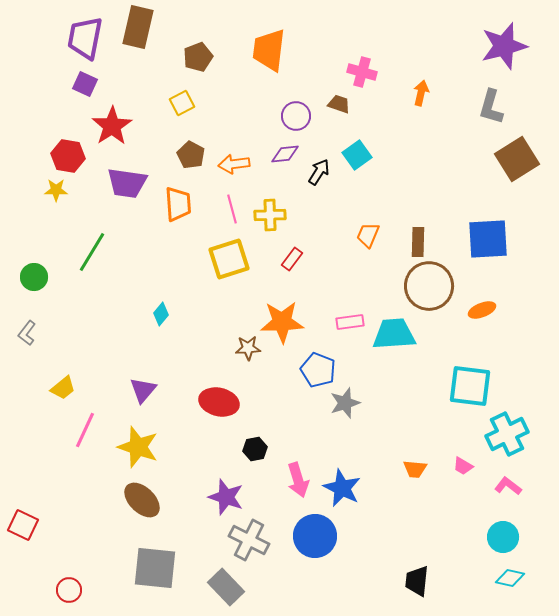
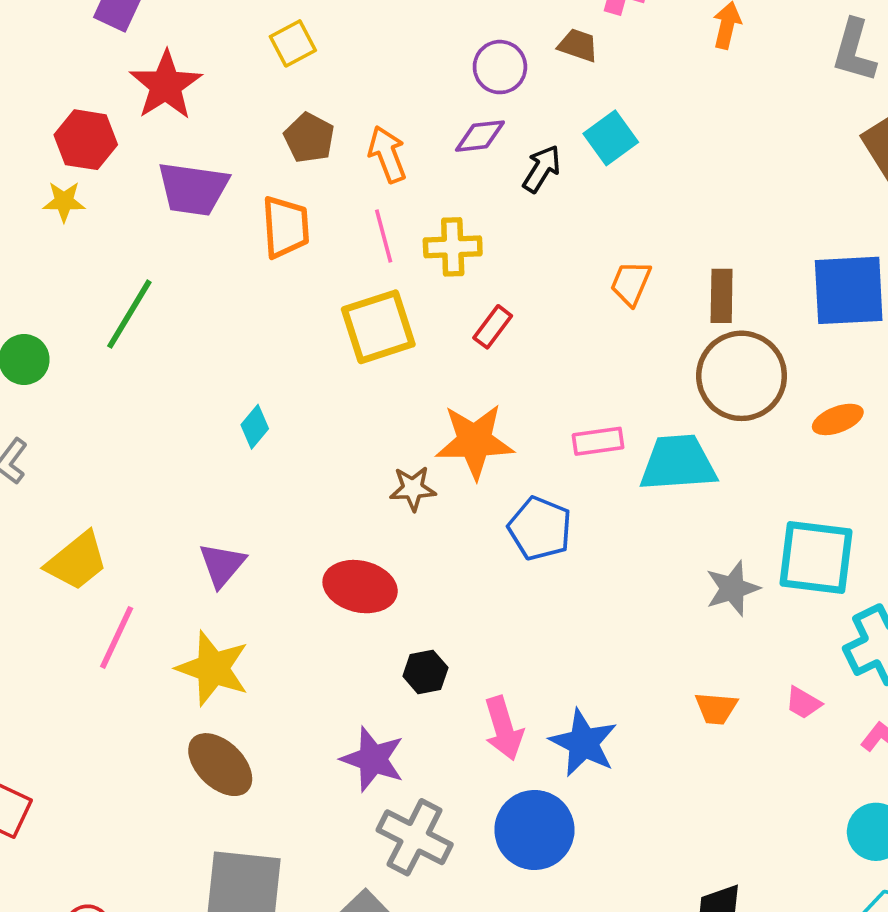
orange arrow: (234, 164) -> (387, 154), turned 76
yellow trapezoid: (63, 388) -> (77, 561), size x1.4
gray star: (345, 403) -> (732, 588), moved

